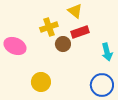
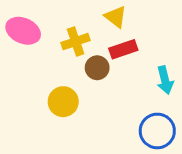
pink ellipse: (15, 46) -> (23, 31), moved
yellow circle: (41, 82) -> (63, 102), moved

